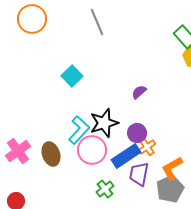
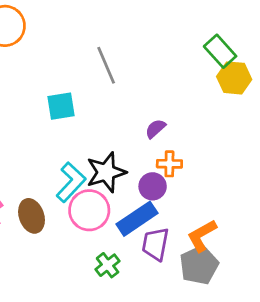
gray line: (97, 22) -> (106, 65), moved
cyan square: (72, 76) -> (61, 106), turned 35
orange cross: (147, 147) -> (169, 164), moved, turned 36

